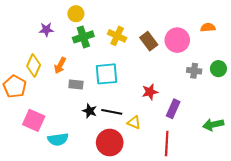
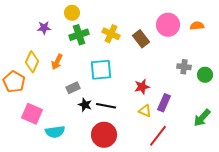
pink circle: (177, 40) -> (168, 25), moved
green circle: (218, 69) -> (205, 75), moved
gray rectangle: (76, 84) -> (73, 88), moved, turned -32
yellow triangle: (134, 122) -> (145, 111), moved
green arrow: (213, 125) -> (202, 118), turned -36
red line: (167, 144) -> (158, 136), turned 35

